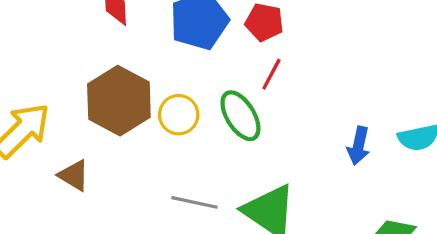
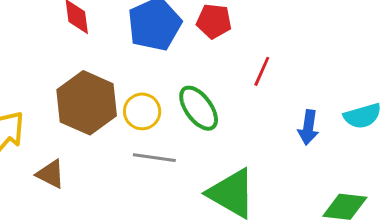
red line: (271, 74) -> (262, 71), moved
gray line: (194, 202) -> (154, 158), moved

